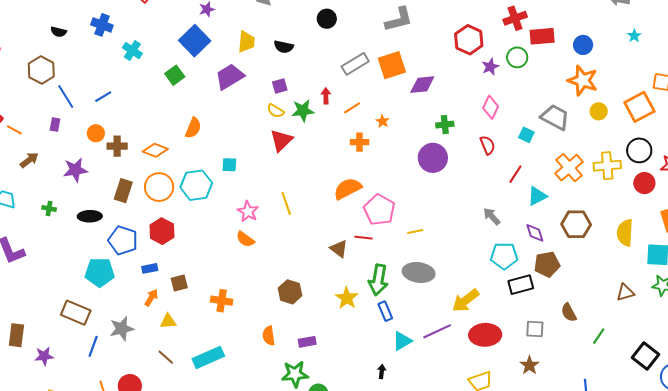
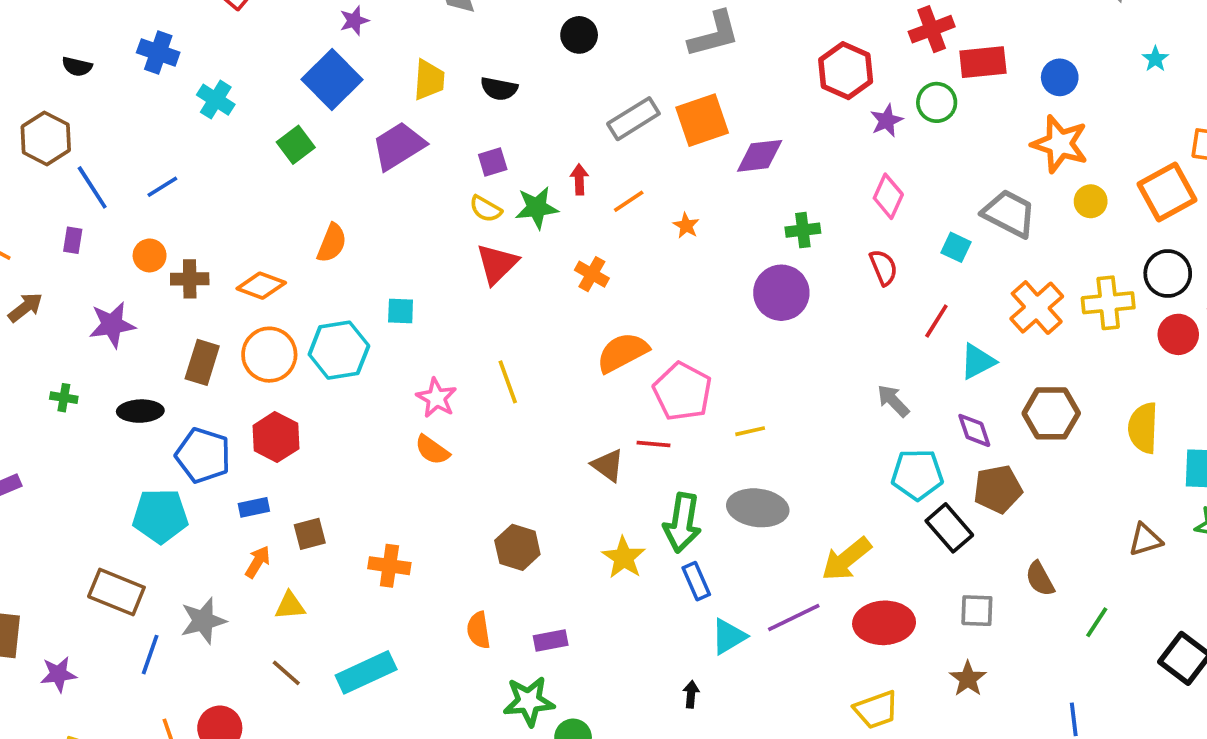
orange cross: (359, 142) -> (592, 274), moved, turned 30
black rectangle: (521, 285) -> (949, 528), turned 65

